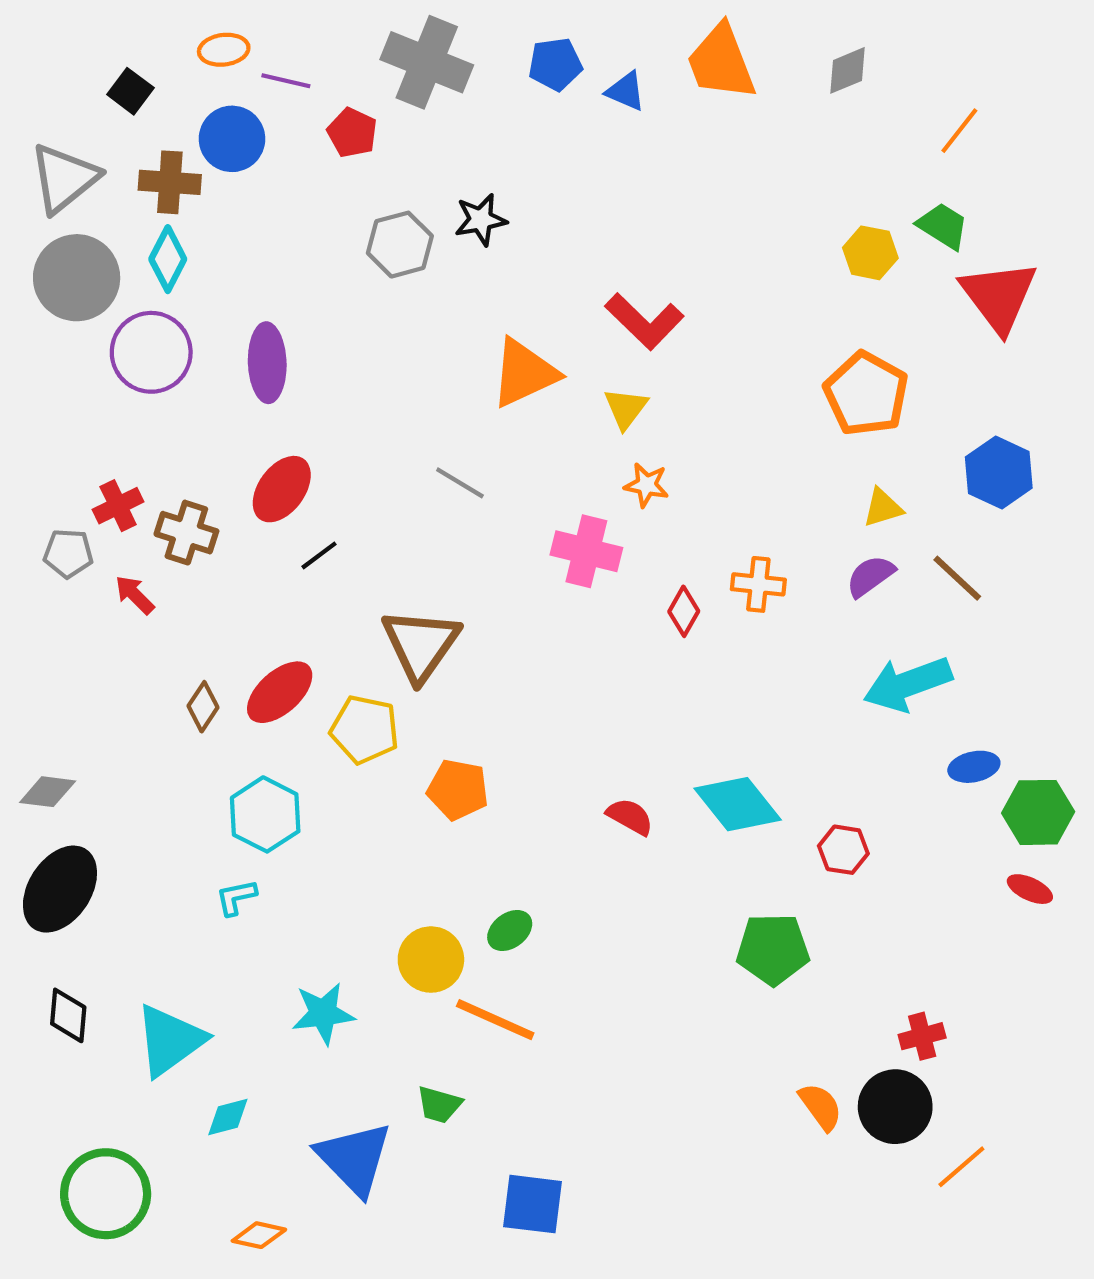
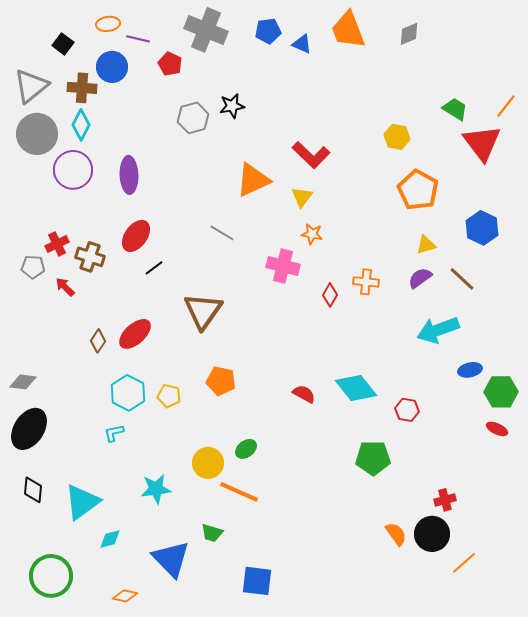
orange line: (959, 131) -> (506, 106), moved
yellow hexagon: (870, 253) -> (397, 137), moved
yellow pentagon: (365, 729) -> (169, 396), moved, size x0.7

